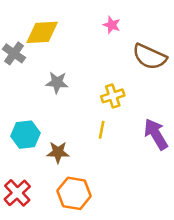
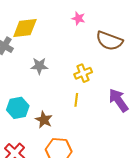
brown star: (58, 152) -> (44, 120), turned 30

